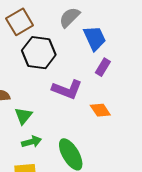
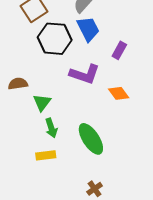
blue trapezoid: (95, 38) -> (88, 29), moved
green arrow: (32, 142) -> (51, 128), turned 90

